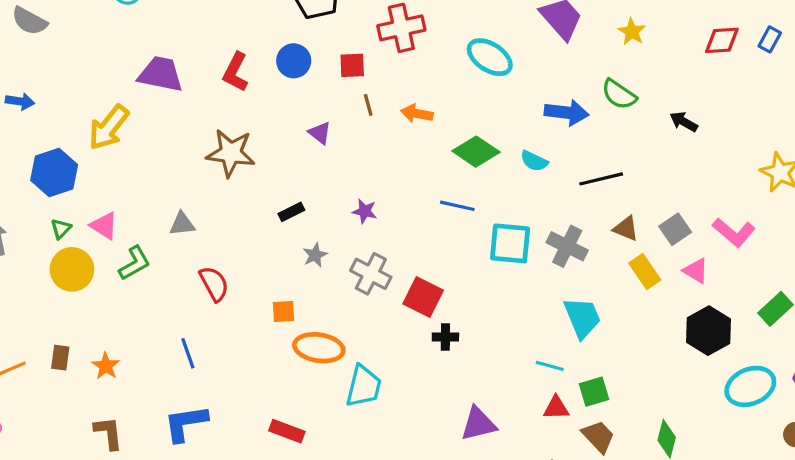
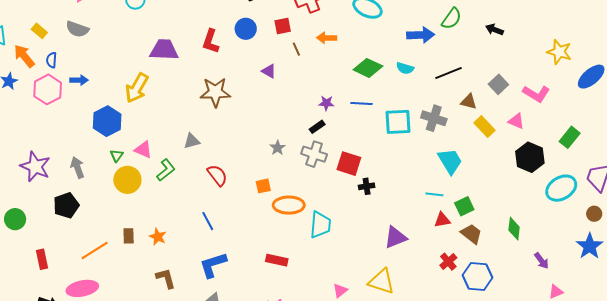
green semicircle: (619, 94) -> (452, 19), turned -80
orange arrow: (417, 113) -> (327, 38), moved
purple star: (365, 211) -> (326, 103), moved
black rectangle: (291, 212) -> (317, 127), moved
gray square: (675, 229) -> (498, 84), moved

